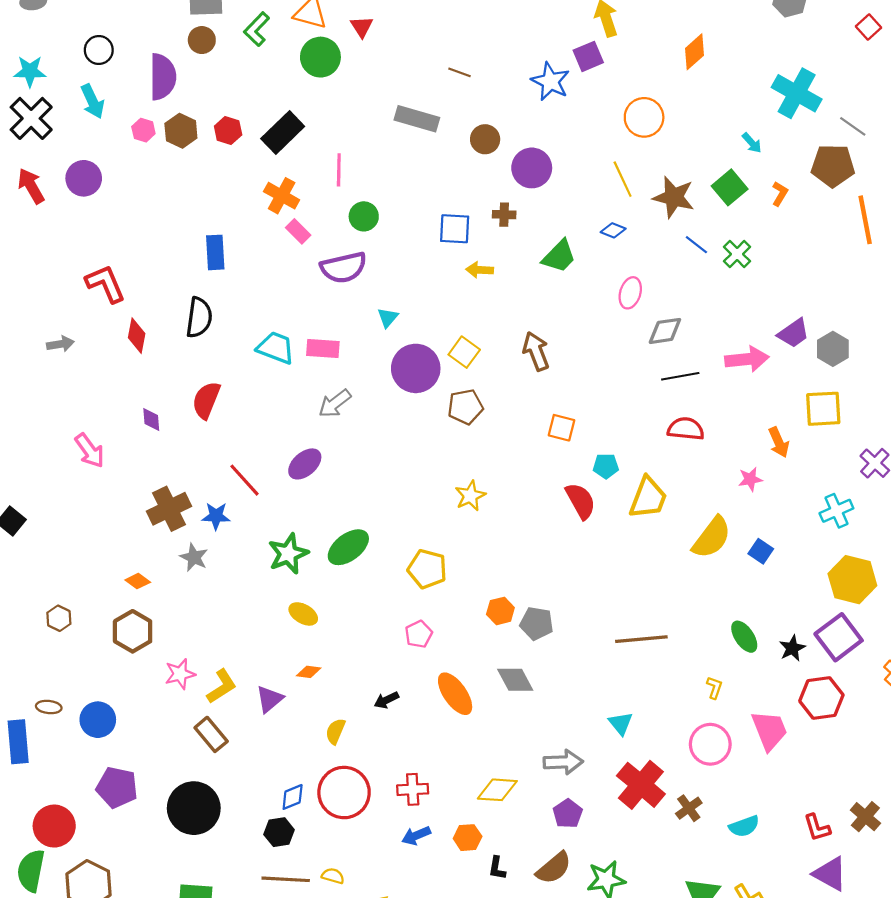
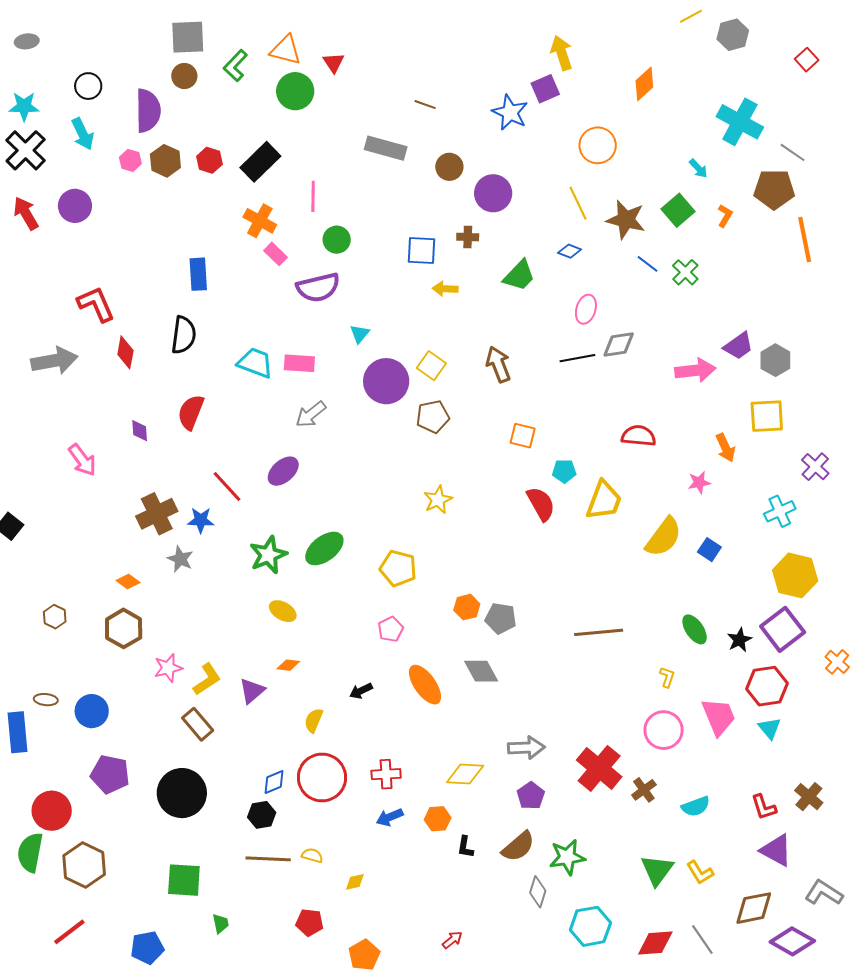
gray arrow: (60, 344) -> (54, 361), size x1.8
black line: (680, 376) -> (577, 358), moved
cyan triangle: (621, 723) -> (770, 728), moved

